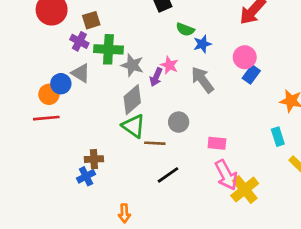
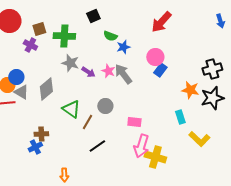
green cross: (108, 49) -> (64, 36), moved
pink star: (169, 65) -> (108, 71), moved
gray triangle: (81, 73) -> (21, 92), moved
purple arrow: (156, 77) -> (88, 72), turned -80
gray diamond: (132, 100) -> (46, 89), moved
brown line: (155, 143) -> (87, 122), turned -63
pink arrow: (226, 175) -> (141, 146), turned 45
yellow cross: (245, 190) -> (155, 157), turned -35

